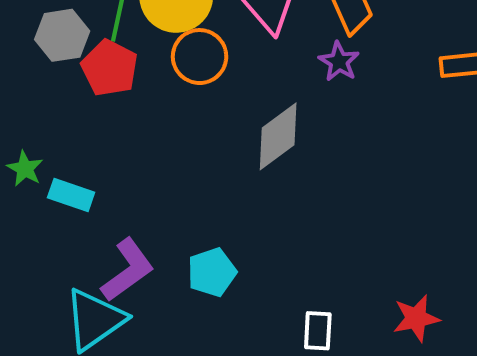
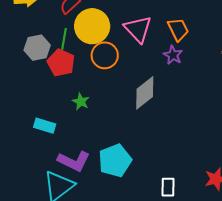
green star: (25, 169) -> (81, 102), moved
purple L-shape: (128, 270) -> (74, 161), turned 64
cyan pentagon: (212, 272) -> (115, 161), size x1.4

